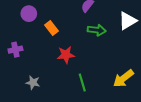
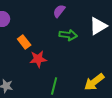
orange rectangle: (51, 28) -> (24, 42), moved
green line: (82, 83) -> (54, 86), turned 30

